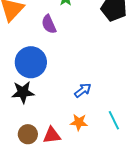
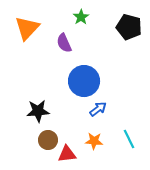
blue circle: (31, 62) -> (84, 81), moved
brown circle: (28, 134) -> (48, 140), moved

